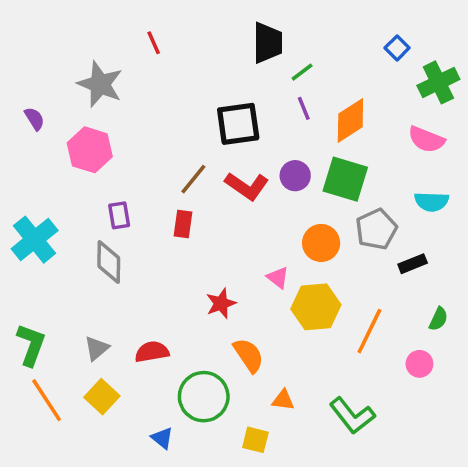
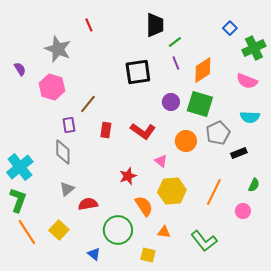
brown line: (193, 179) -> (88, 104), moved
red L-shape: (247, 186) -> (143, 131), moved
cyan cross: (35, 240) -> (20, 167), moved
yellow hexagon: (316, 307) -> (172, 191), moved
gray triangle: (97, 348) -> (67, 189), moved

